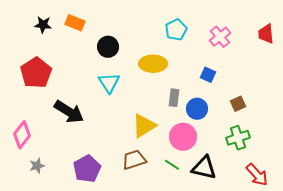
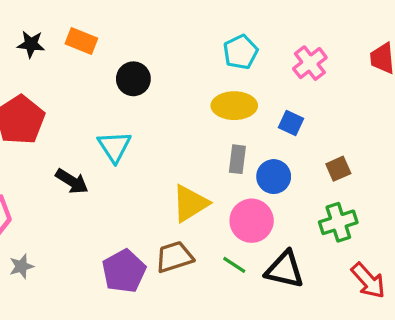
yellow ellipse: (153, 64) -> (234, 106), moved
cyan triangle: (109, 83) -> (114, 147), moved
black arrow: (69, 112) -> (72, 181), size x0.7
purple pentagon: (87, 169) -> (124, 271), moved

